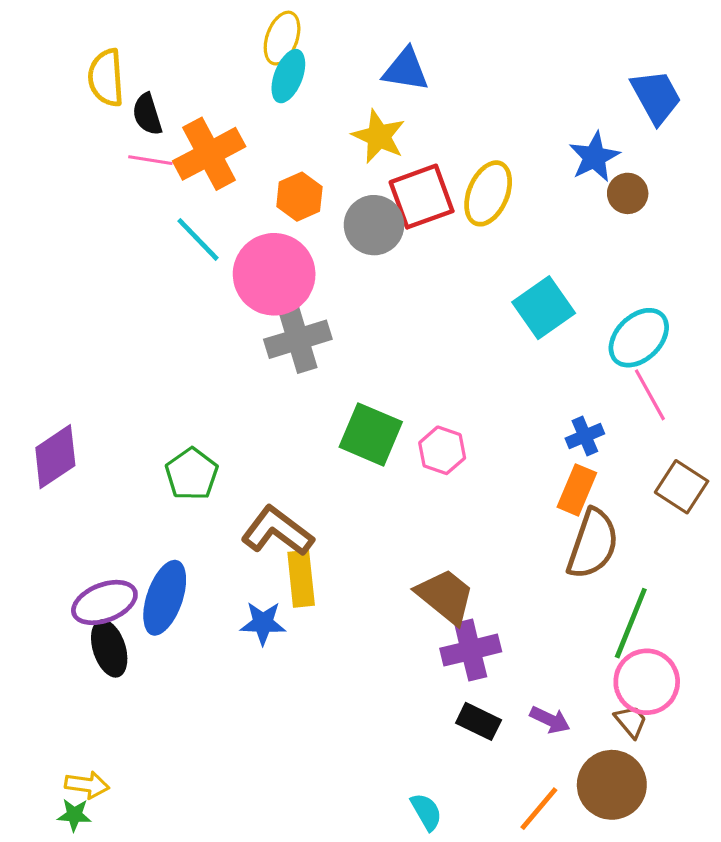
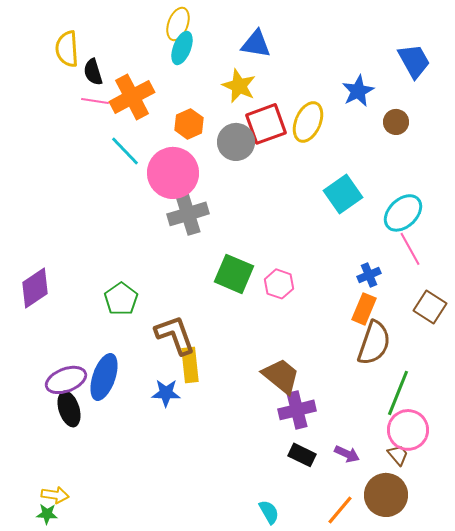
blue star: (594, 157) -> (358, 91), moved
brown L-shape: (277, 531) -> (175, 335), turned 33

